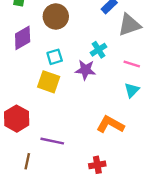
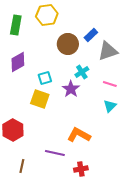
brown circle: (56, 16) -> (68, 44), moved
purple star: (85, 70) -> (71, 89), turned 30
orange L-shape: (110, 124) -> (79, 135), moved
purple line: (52, 141) -> (55, 153), moved

